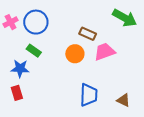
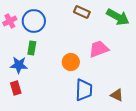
brown rectangle: (88, 34) -> (82, 12), moved
green rectangle: (34, 51) -> (32, 48), turned 64
orange circle: (75, 54) -> (71, 62), moved

